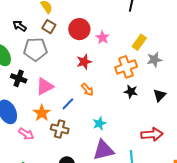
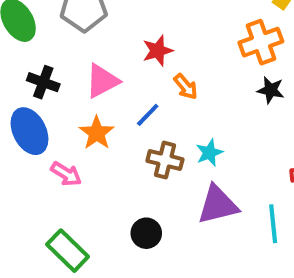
red star: (84, 62) -> (158, 51), moved
black cross: (19, 78) -> (43, 82), moved
brown cross: (60, 129) -> (165, 160), moved

